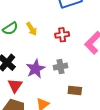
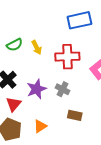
red cross: (62, 35) -> (67, 57), size x1.6
gray cross: (60, 67) -> (63, 89), turned 32

